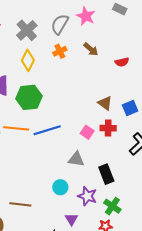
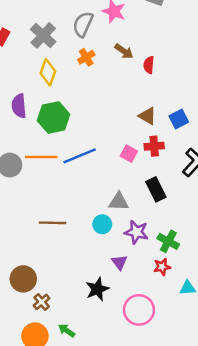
red semicircle: (122, 62) -> (149, 65), moved, turned 112
gray triangle: (76, 159) -> (119, 202), moved
black rectangle: (106, 174) -> (156, 189), moved
brown line: (20, 204) -> (53, 223), moved

